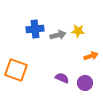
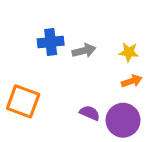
yellow star: (78, 31) -> (129, 52), moved
purple circle: (85, 83) -> (123, 120), size x1.5

